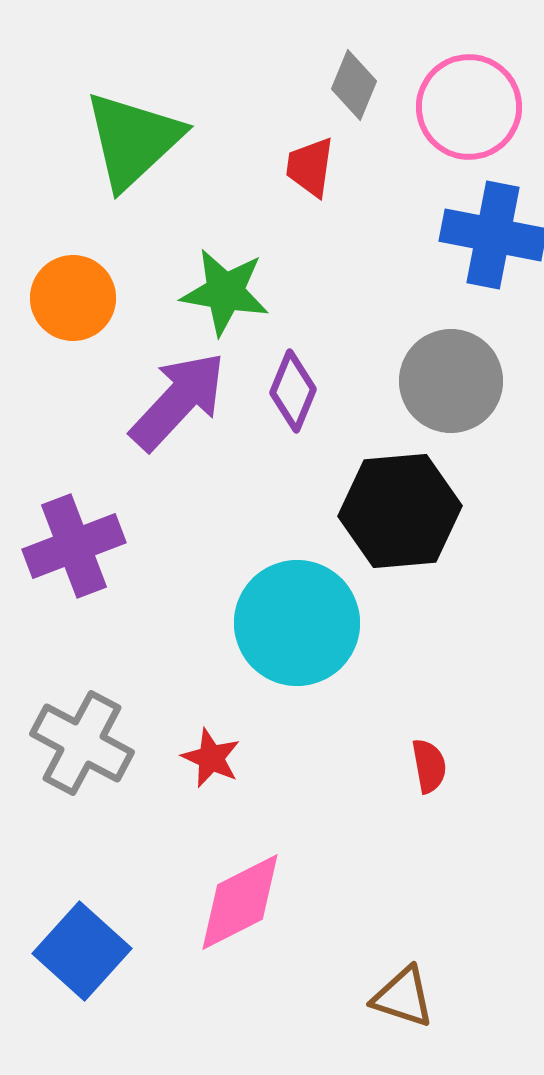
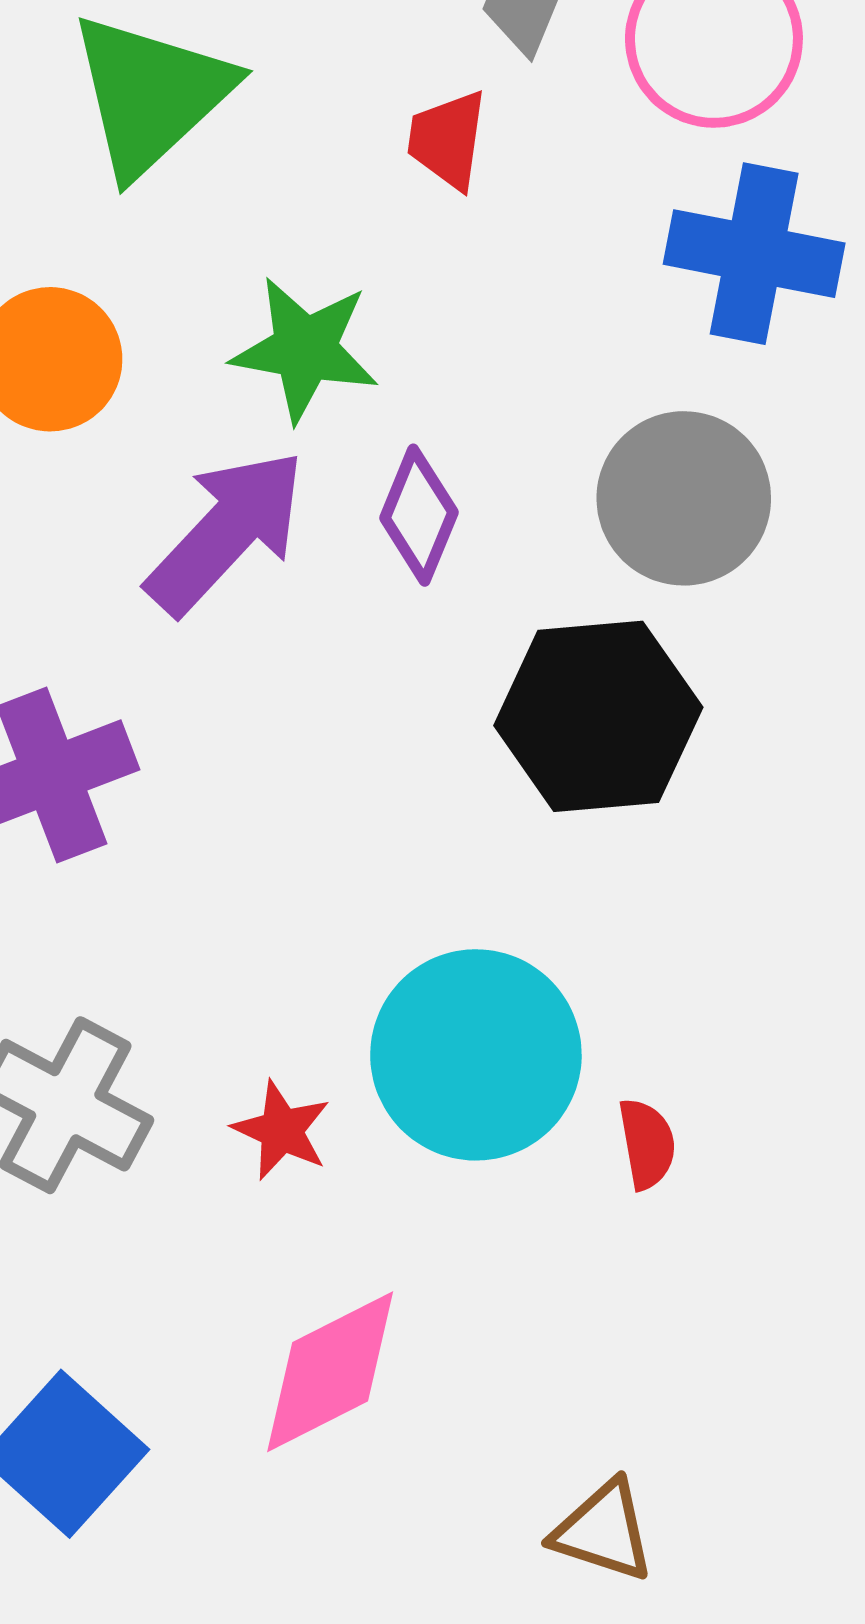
cyan circle: (297, 623) -> (476, 1055), moved

